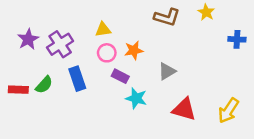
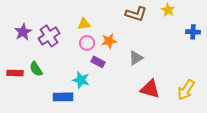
blue rectangle: (77, 79) -> (63, 97), moved, turned -72
green semicircle: (44, 85) -> (36, 69), turned 105
cyan star: (136, 98) -> (81, 80), moved

